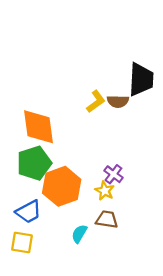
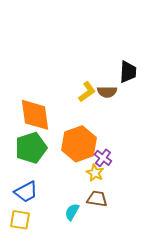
black trapezoid: (141, 79) -> (128, 72), size x0.7
orange hexagon: (62, 186) -> (79, 144), moved

